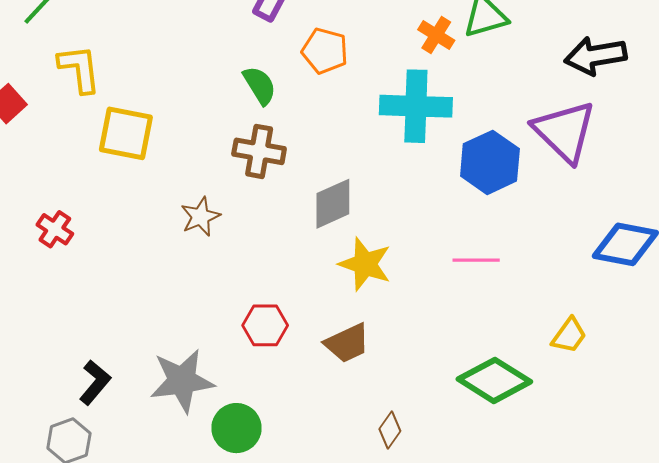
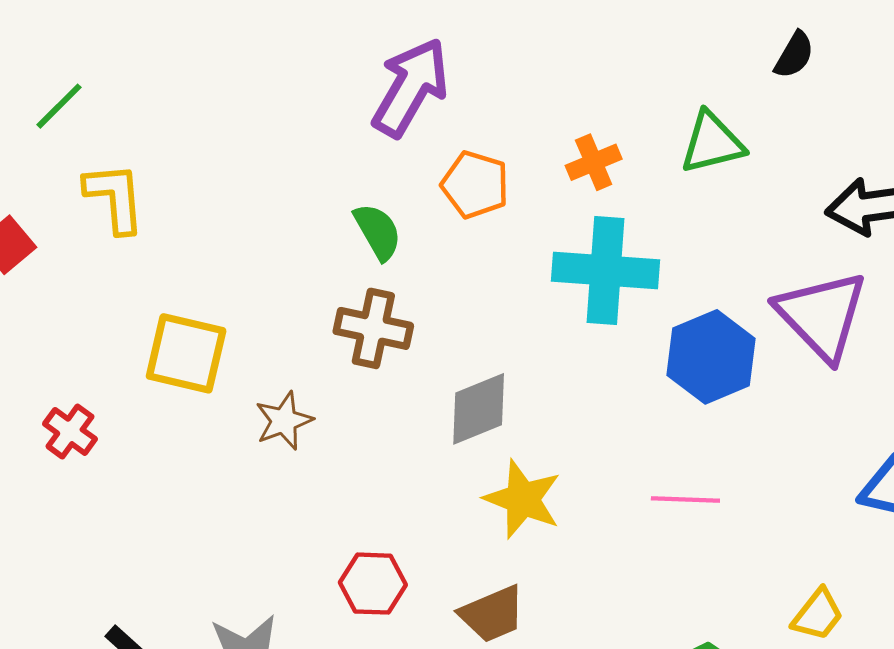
orange cross: (436, 35) -> (594, 162), moved, turned 33
yellow square: (126, 133) -> (186, 353), moved

